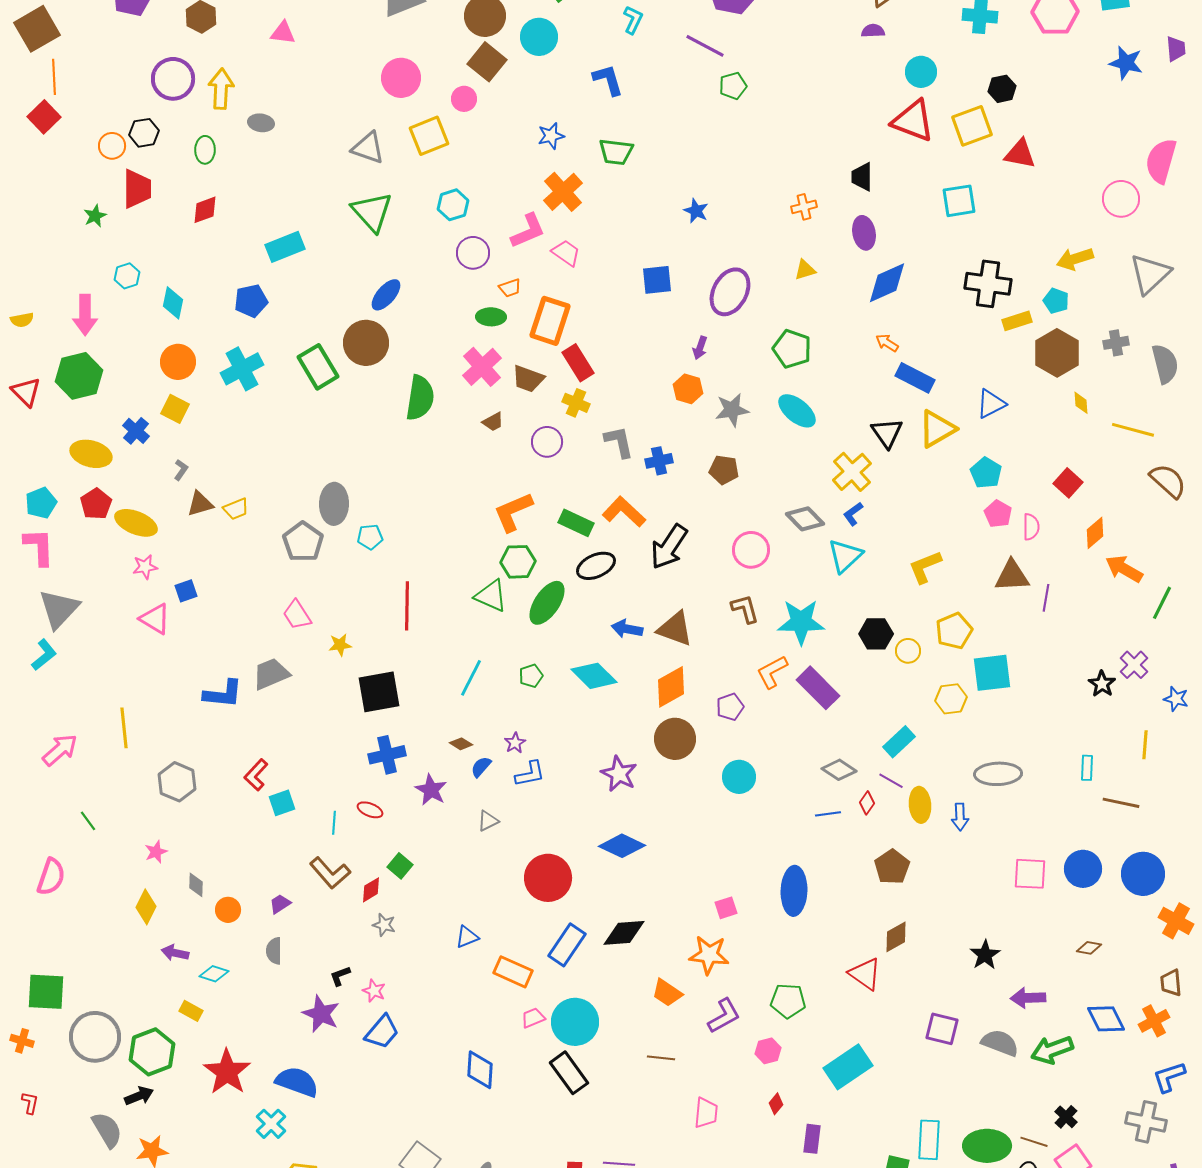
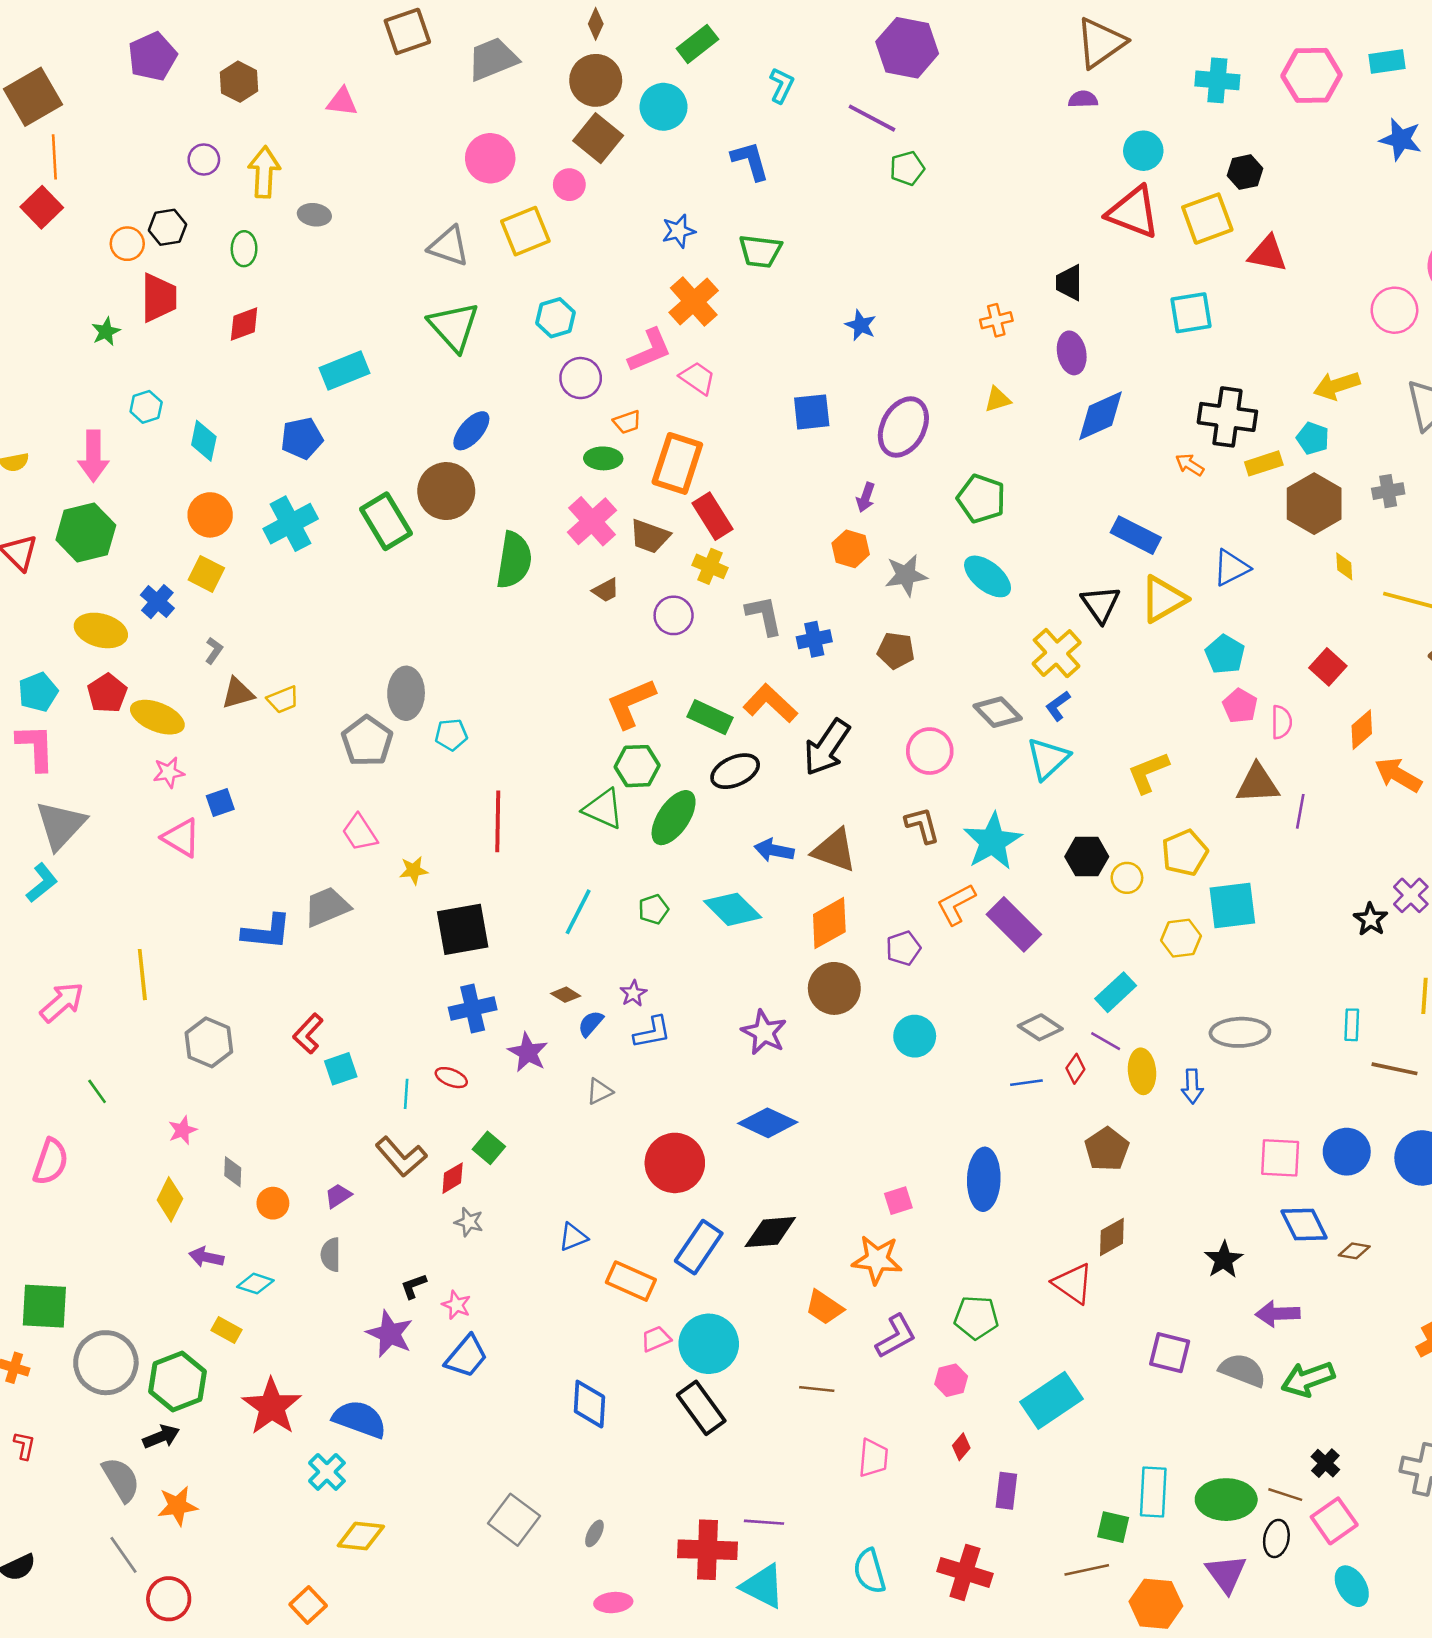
purple circle: (173, 79) -> (204, 160), size x0.6
orange arrow: (887, 343) -> (1190, 465), moved
cyan star: (801, 622) -> (993, 841), turned -30
blue diamond: (1106, 1019) -> (1304, 1225), moved

